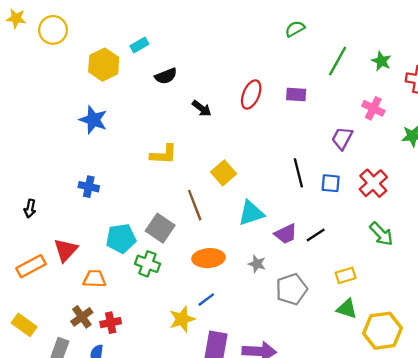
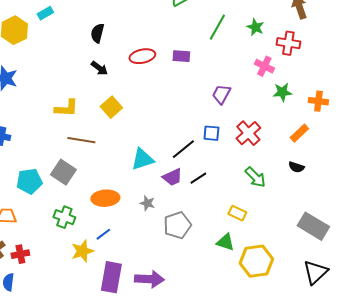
black semicircle: (166, 76) -> (97, 33), moved, turned 126
red ellipse: (251, 94) -> (142, 56), turned 55
pink cross: (373, 108) -> (264, 66), moved
yellow square: (224, 173) -> (111, 107), moved
black line: (298, 173) -> (183, 149), moved, turned 65
brown line: (195, 205) -> (81, 140), moved, turned -60
green cross: (147, 264) -> (64, 217), moved
yellow rectangle: (346, 275) -> (237, 213), moved, turned 42

